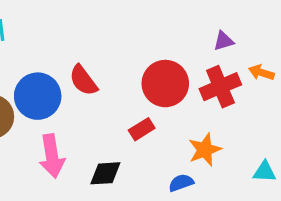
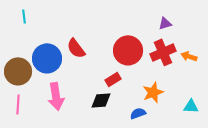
orange arrow: (261, 72) -> (189, 56), moved
black diamond: (105, 173) -> (101, 100), moved

